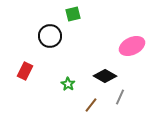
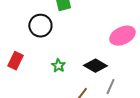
green star: (68, 84) -> (58, 66), moved

